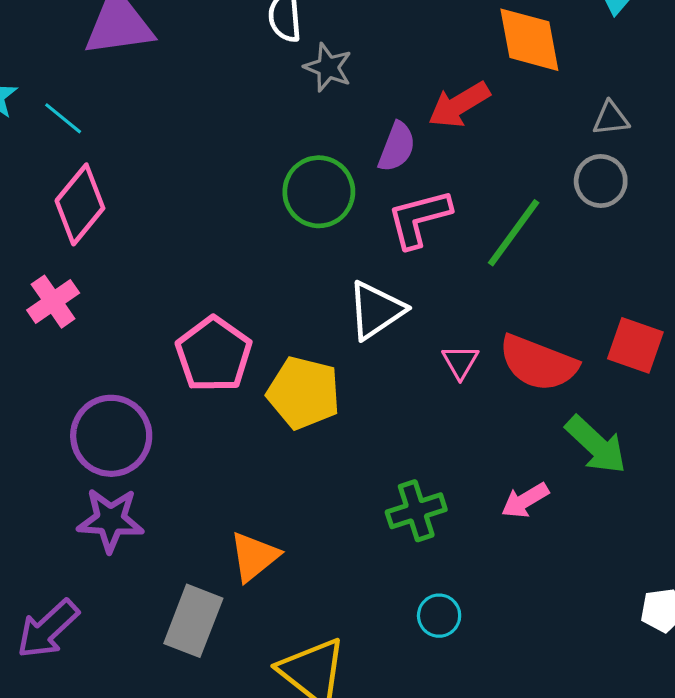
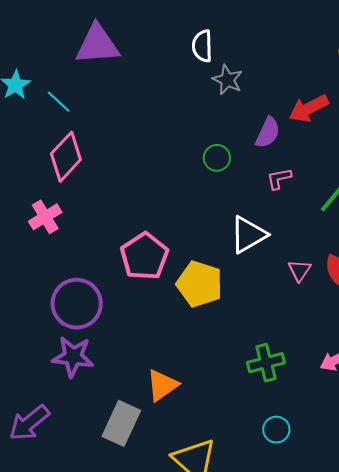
green circle: (319, 192) -> (217, 158), size x0.6
pink L-shape: (419, 218) -> (279, 179), size x0.6

